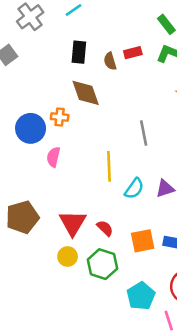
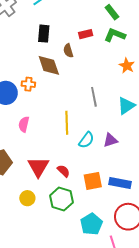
brown semicircle: (110, 61) -> (68, 51), moved
pink semicircle: (53, 157) -> (24, 124), moved
yellow circle: (68, 257) -> (27, 198), moved

